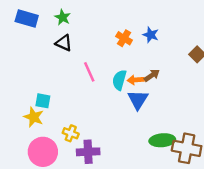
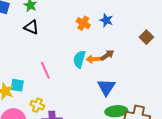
pink line: (89, 72) -> (45, 70), moved
blue triangle: (138, 100) -> (106, 87), moved
cyan square: (43, 101) -> (17, 85), moved

